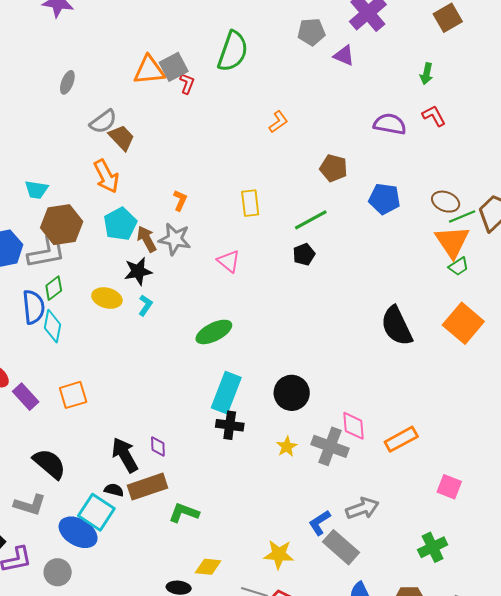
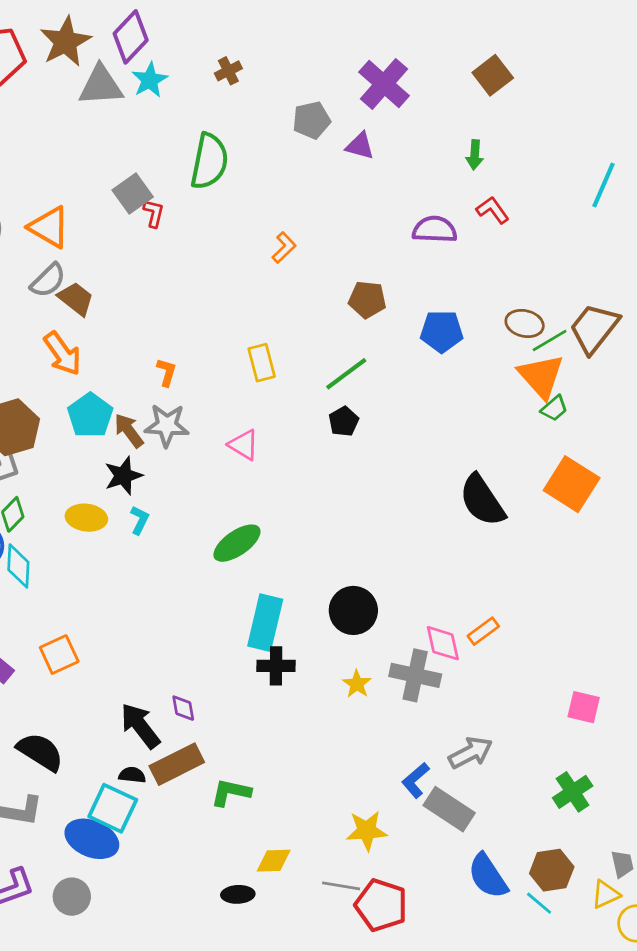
orange triangle: (149, 70) -> (49, 227), moved, turned 44
orange rectangle: (401, 439) -> (483, 631), moved, size x0.7

